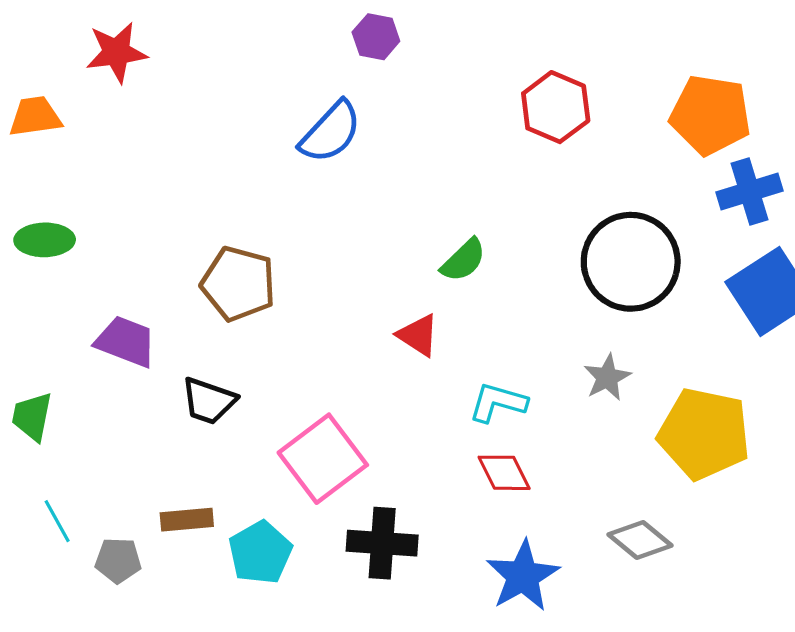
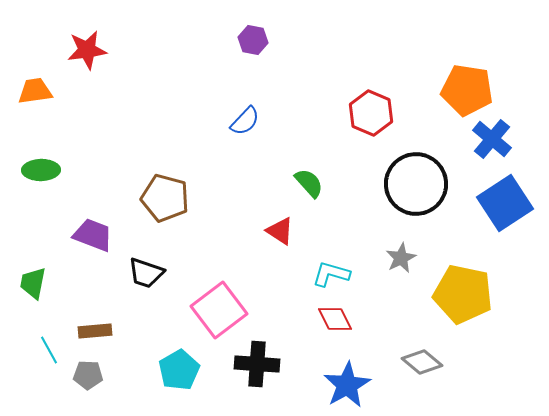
red hexagon: (556, 107) -> (371, 113), moved
blue semicircle: (331, 132) -> (245, 121), moved, size x0.7
blue cross: (749, 191) -> (492, 139), turned -33
green semicircle: (463, 260) -> (309, 183), turned -88
brown rectangle: (187, 520) -> (95, 331), moved

